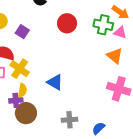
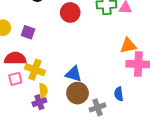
orange triangle: (115, 56) -> (128, 46), moved, turned -36
brown circle: (26, 113) -> (78, 93), moved
blue semicircle: (99, 128) -> (119, 94), moved, turned -40

